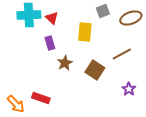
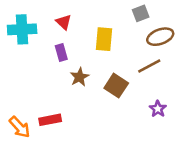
gray square: (103, 11) -> (141, 13), moved
cyan cross: (29, 15) -> (22, 29), moved
brown ellipse: (131, 18) -> (160, 37), moved
red rectangle: (41, 98) -> (50, 120), turned -30

